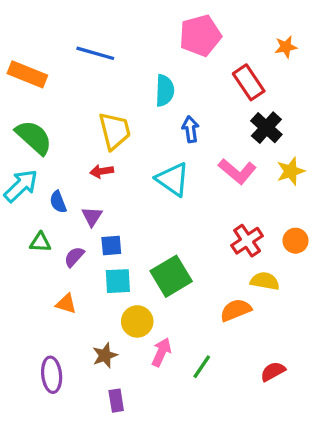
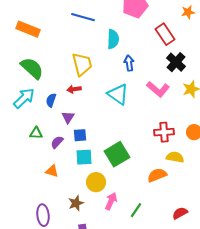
blue line: (95, 53) -> (83, 17), moved
blue semicircle: (58, 202) -> (51, 100), moved, turned 40
red cross: (247, 241) -> (164, 132), turned 30

